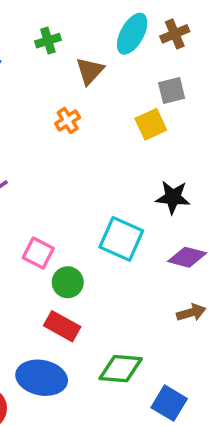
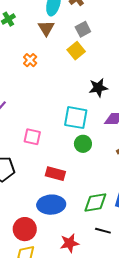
brown triangle: (90, 71) -> (46, 28), moved
green circle: (68, 282) -> (83, 144), moved
green diamond: (121, 369) -> (95, 203), moved

